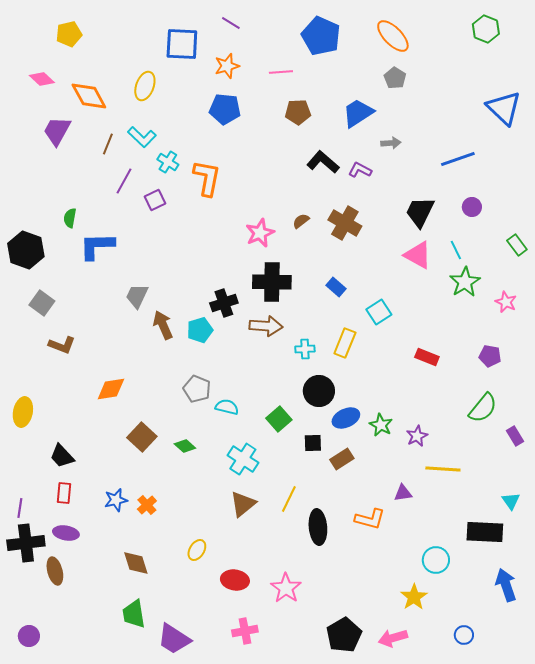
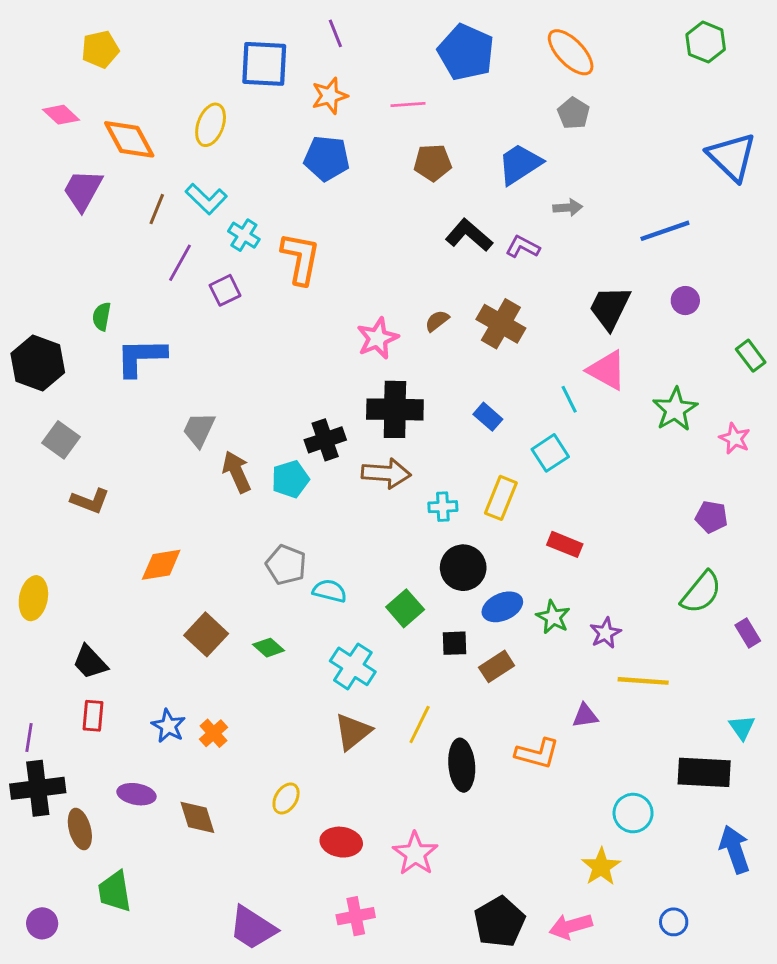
purple line: (231, 23) -> (335, 33), turned 36
cyan line: (456, 250) -> (569, 399), moved
red rectangle: (427, 357) -> (565, 544), moved
blue star: (116, 500) -> (168, 726), turned -30
purple ellipse: (66, 533) -> (136, 794), moved
green trapezoid: (134, 614) -> (115, 891), moved

